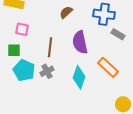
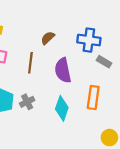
brown line: (50, 47) -> (30, 63), moved
orange rectangle: (108, 67) -> (93, 97), turned 55

